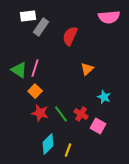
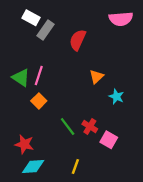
white rectangle: (28, 16) -> (31, 18), turned 35
cyan star: (104, 97) -> (116, 97), moved
red star: (40, 113) -> (24, 144), moved
cyan diamond: (48, 144) -> (33, 166), moved, turned 40

